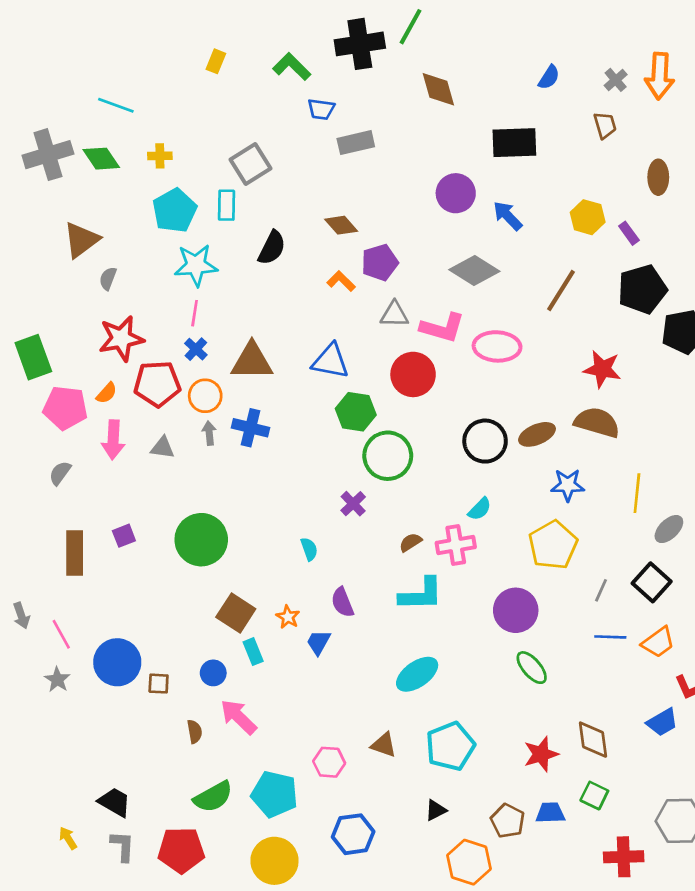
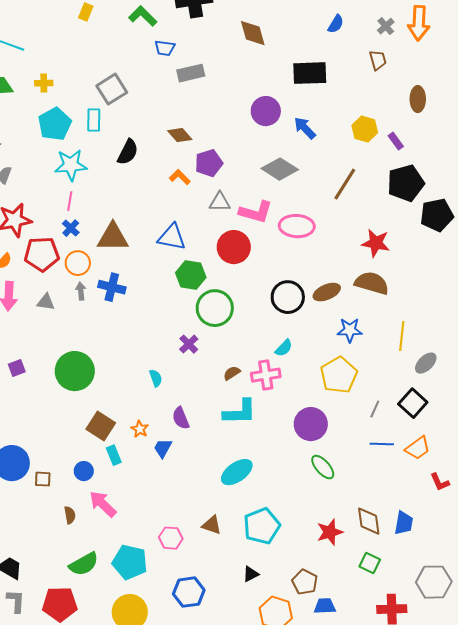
blue trapezoid: (662, 722) -> (404, 523), moved, turned -50
blue trapezoid: (550, 813) -> (325, 606), moved

